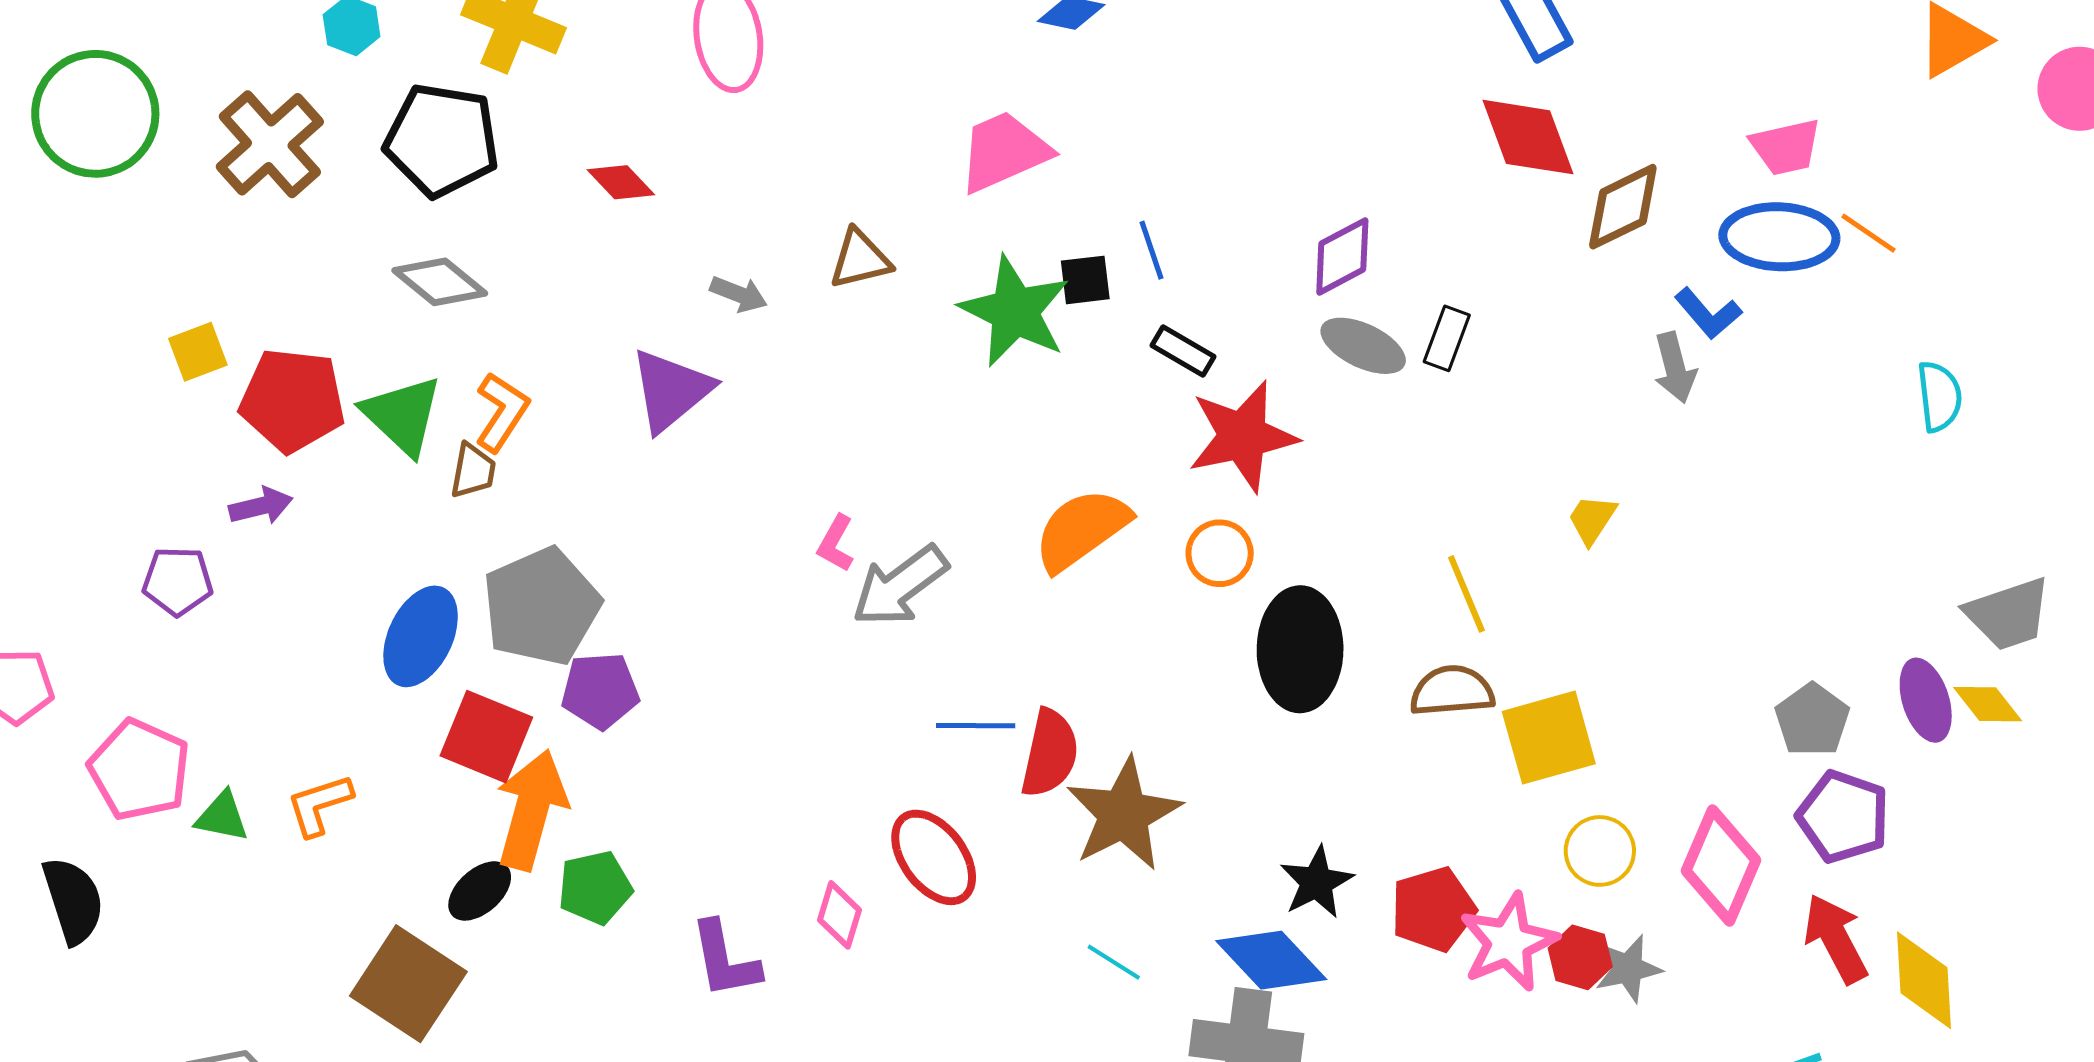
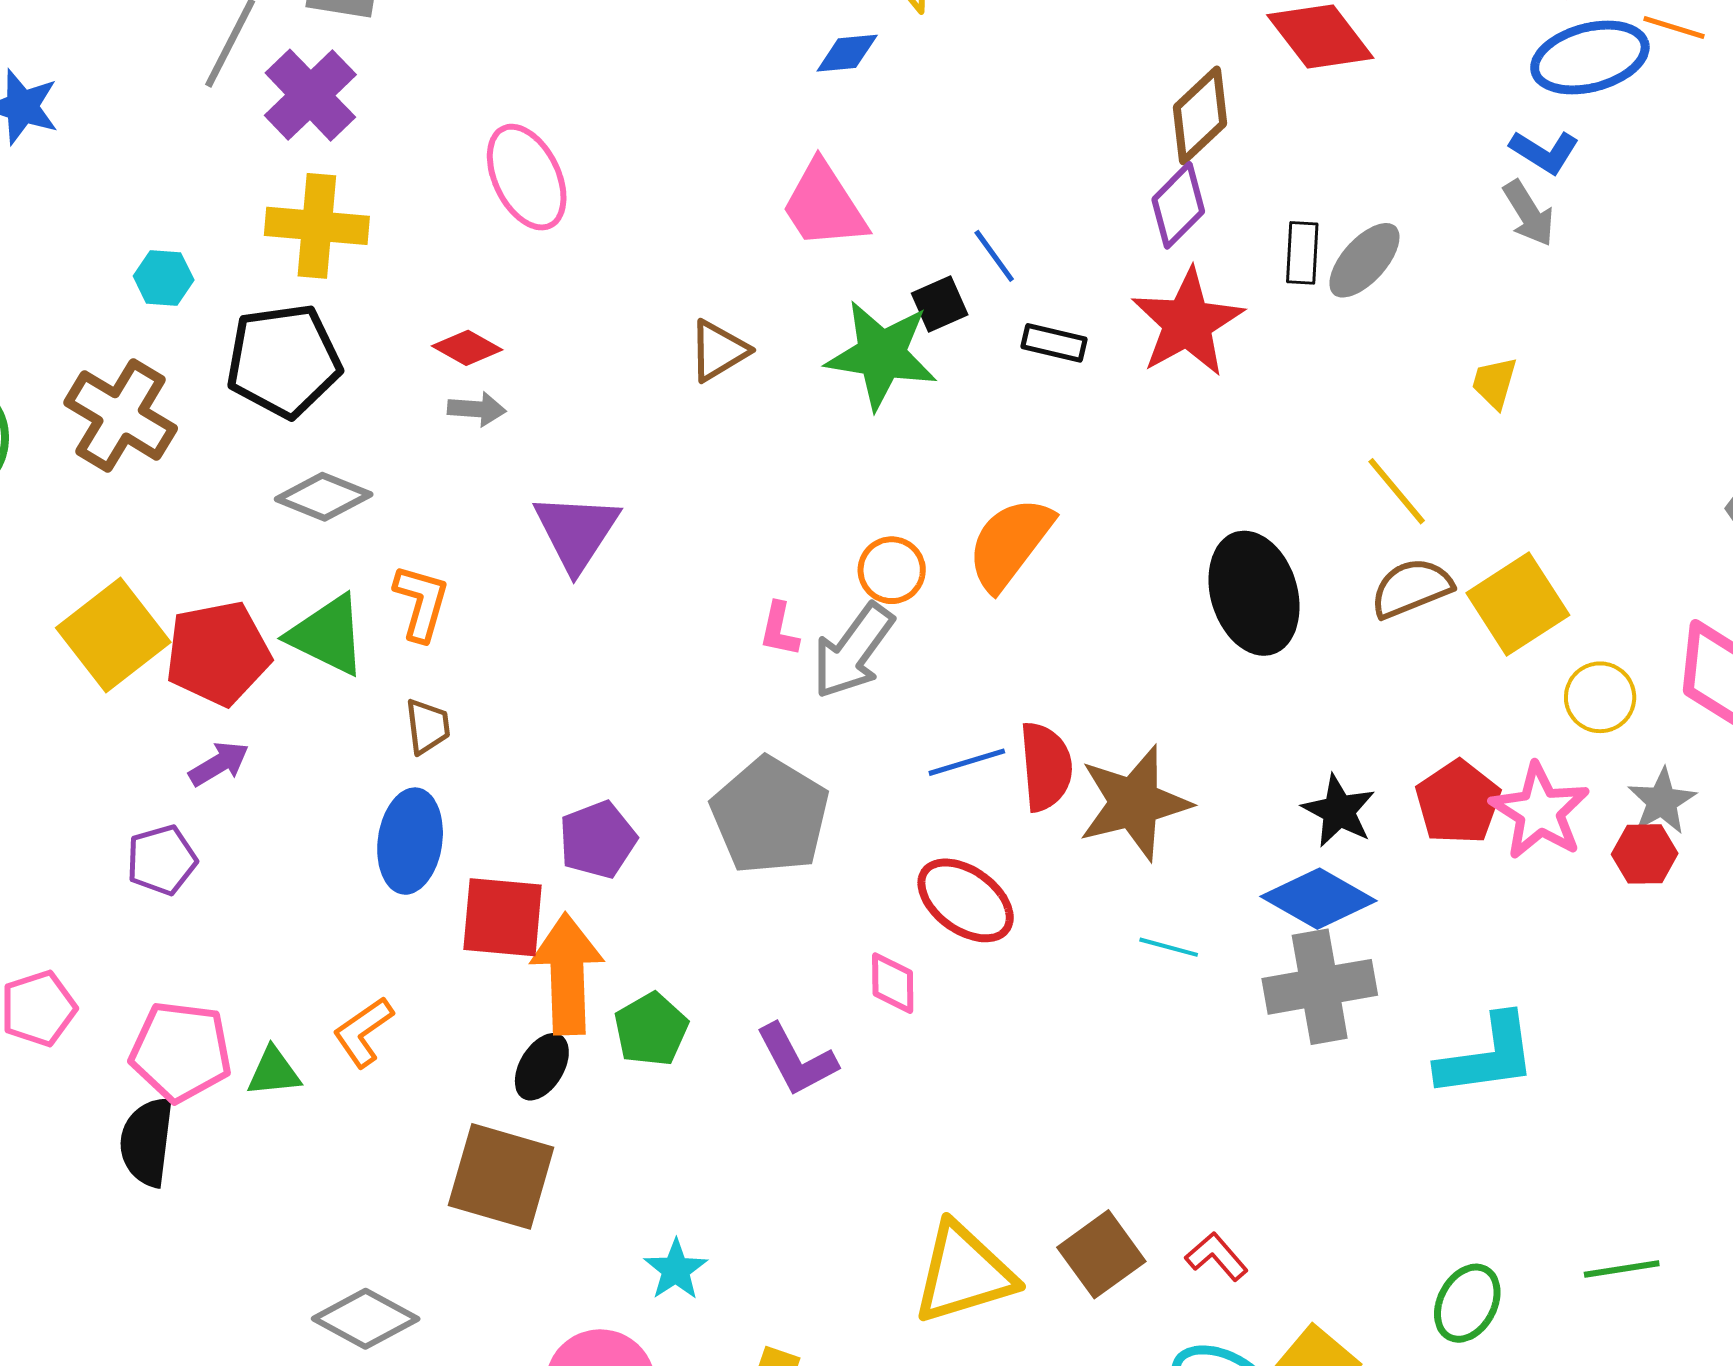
pink trapezoid: (1004, 152) -> (824, 205), turned -82
brown diamond: (1623, 207) -> (1200, 115), moved
gray arrow: (739, 294) -> (477, 409), moved
gray ellipse: (1363, 346) -> (1364, 260), moved, turned -56
yellow square: (198, 352) -> (113, 635), size x1.8
red star: (1243, 436) -> (1188, 323), moved
brown trapezoid: (473, 471) -> (428, 726), moved
orange circle: (1220, 553) -> (892, 570), moved
gray pentagon: (541, 606) -> (770, 816), moved
brown star: (1124, 814) -> (1134, 803), turned 30
black semicircle: (73, 900) -> (147, 1142), moved, turned -138
red hexagon: (1580, 957) -> (1645, 854), moved

